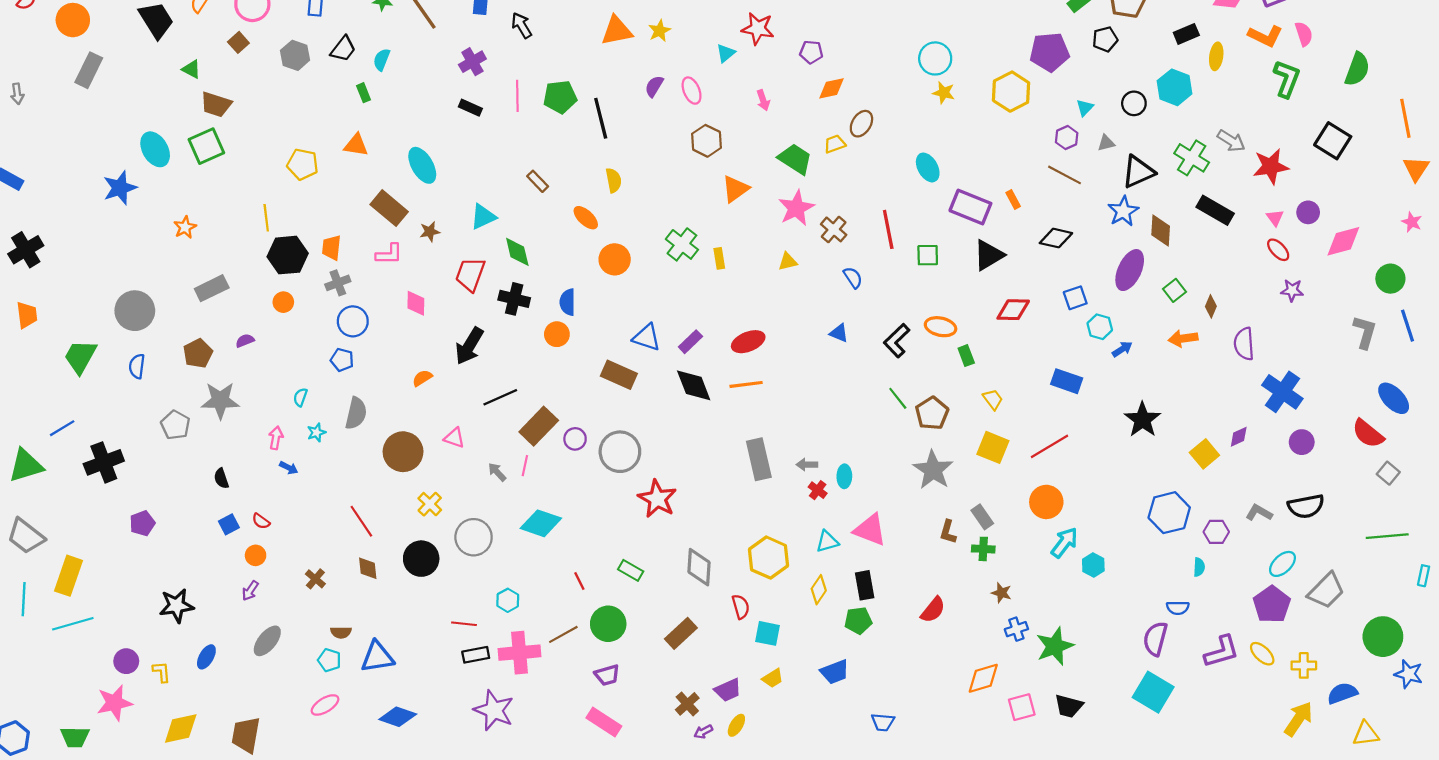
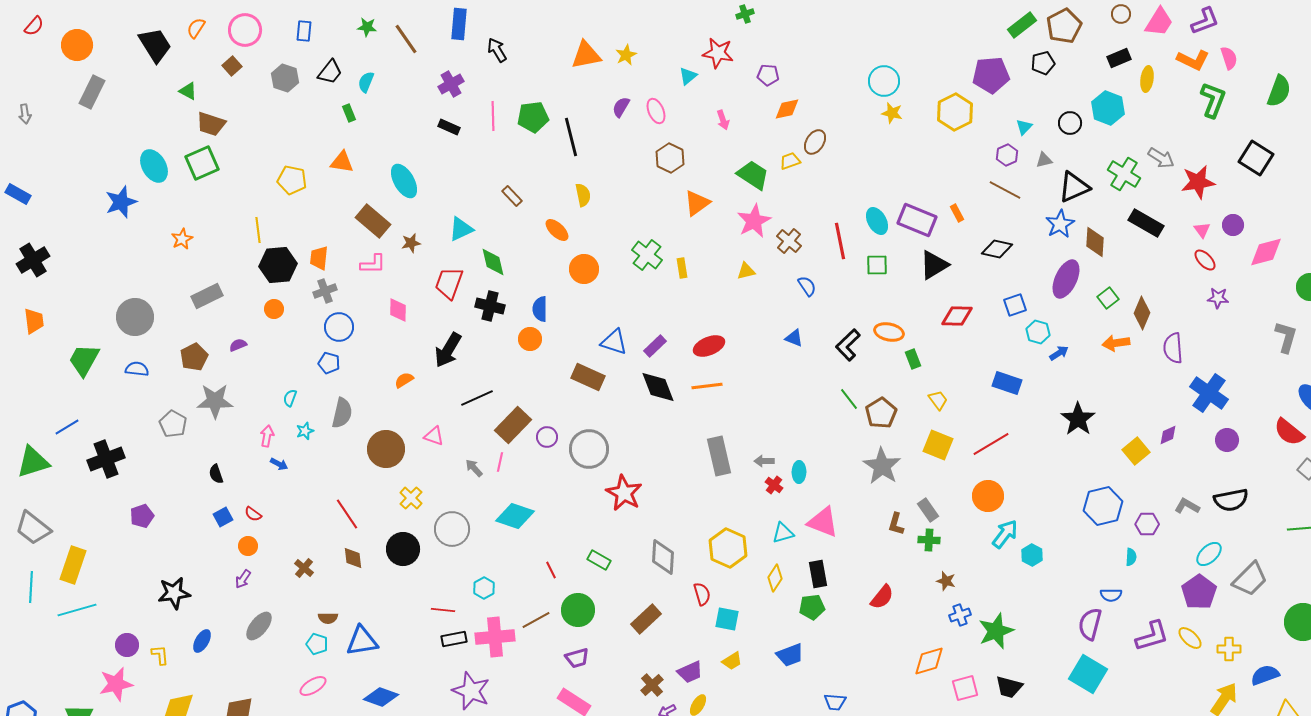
cyan ellipse: (928, 167) -> (877, 221), moved
brown diamond: (1211, 306) -> (1142, 313), size x1.5
blue semicircle: (137, 366) -> (137, 369), turned 90

